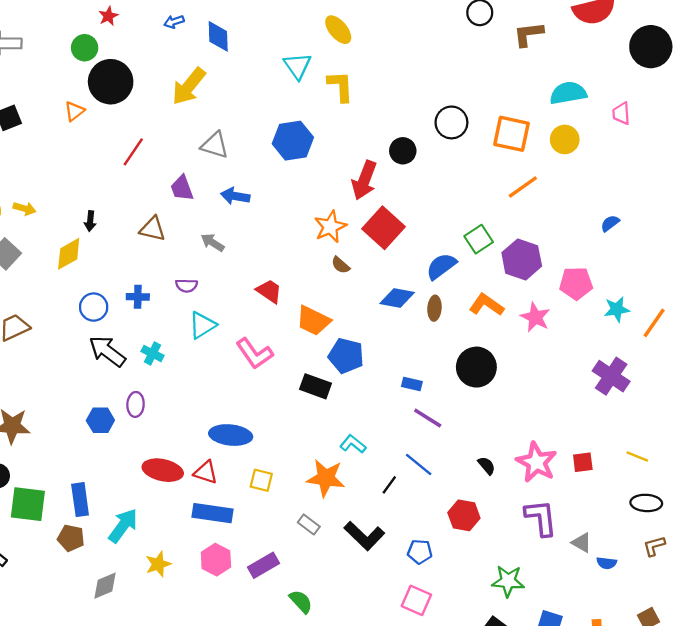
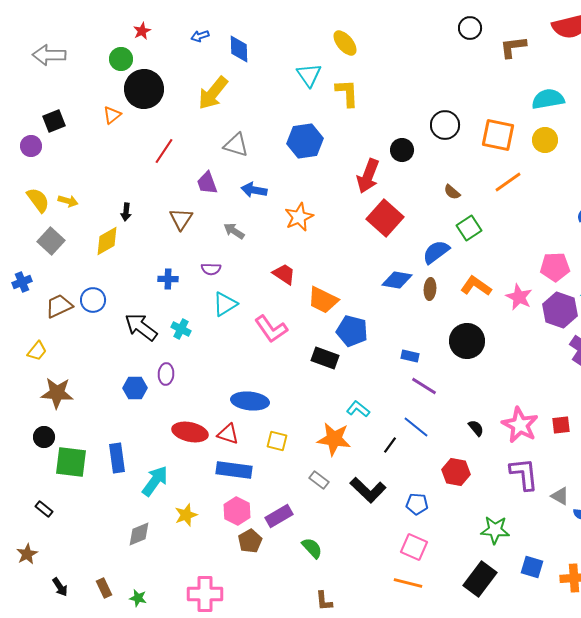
orange star: (330, 227) -> (299, 217), moved
brown triangle: (153, 229) -> (181, 219), turned 50
purple hexagon: (522, 259) -> (560, 310), moved
brown semicircle: (340, 265) -> (452, 192), moved
blue circle: (94, 307) -> (93, 300), moved
brown pentagon: (71, 538) -> (250, 541), moved, turned 30

